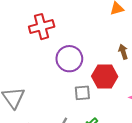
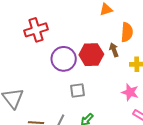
red hexagon: (105, 76) -> (91, 55), moved

